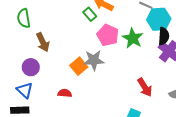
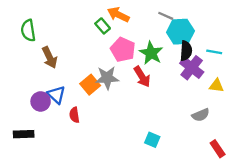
purple circle: (31, 67) -> (41, 101), moved
red arrow: (145, 87) -> (142, 77), moved
blue triangle: (25, 90) -> (56, 95), moved
red semicircle: (65, 93) -> (74, 115), turned -104

